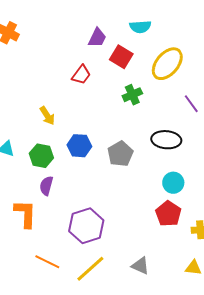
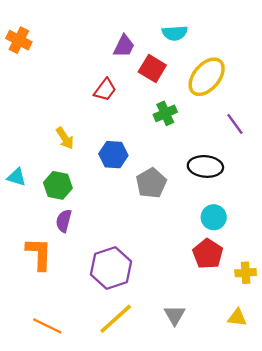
blue hexagon: (79, 146) -> (113, 155), moved
orange line: (47, 262) -> (47, 326), moved
gray triangle: (140, 266) -> (175, 315), turned 36

